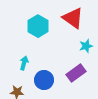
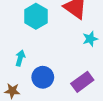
purple rectangle: (76, 73) -> (82, 82), moved

